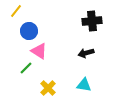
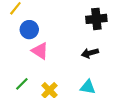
green line: (26, 68) -> (22, 84), moved

